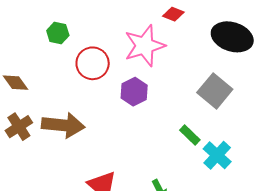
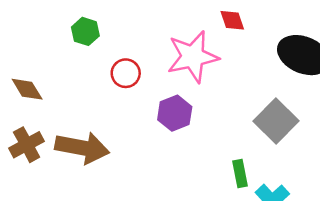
red diamond: (173, 14) -> (232, 20), turned 45
red circle: (93, 63) -> (126, 73), size x0.7
green rectangle: (190, 135) -> (240, 174), turned 30

